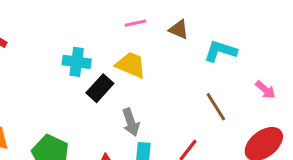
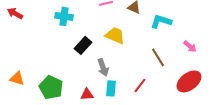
cyan cross: (77, 62) -> (64, 16), moved
yellow trapezoid: (131, 65) -> (115, 35), moved

